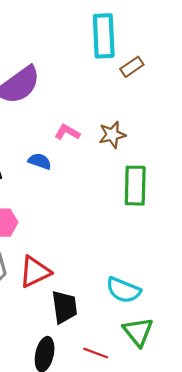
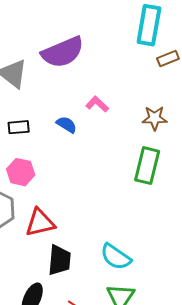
brown star: (112, 135) -> (155, 118), moved

